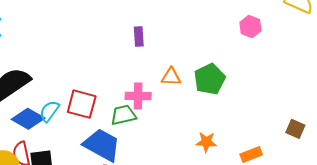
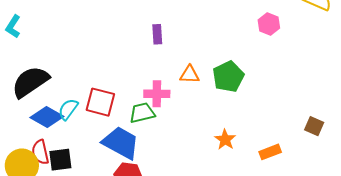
orange star: (206, 142) -> (225, 140), turned 30

